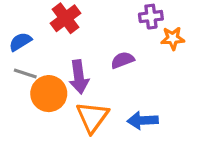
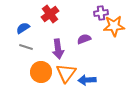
orange star: (173, 38) -> (114, 26), size x1.5
orange circle: (49, 94) -> (41, 72), moved
blue arrow: (143, 120) -> (87, 80), moved

